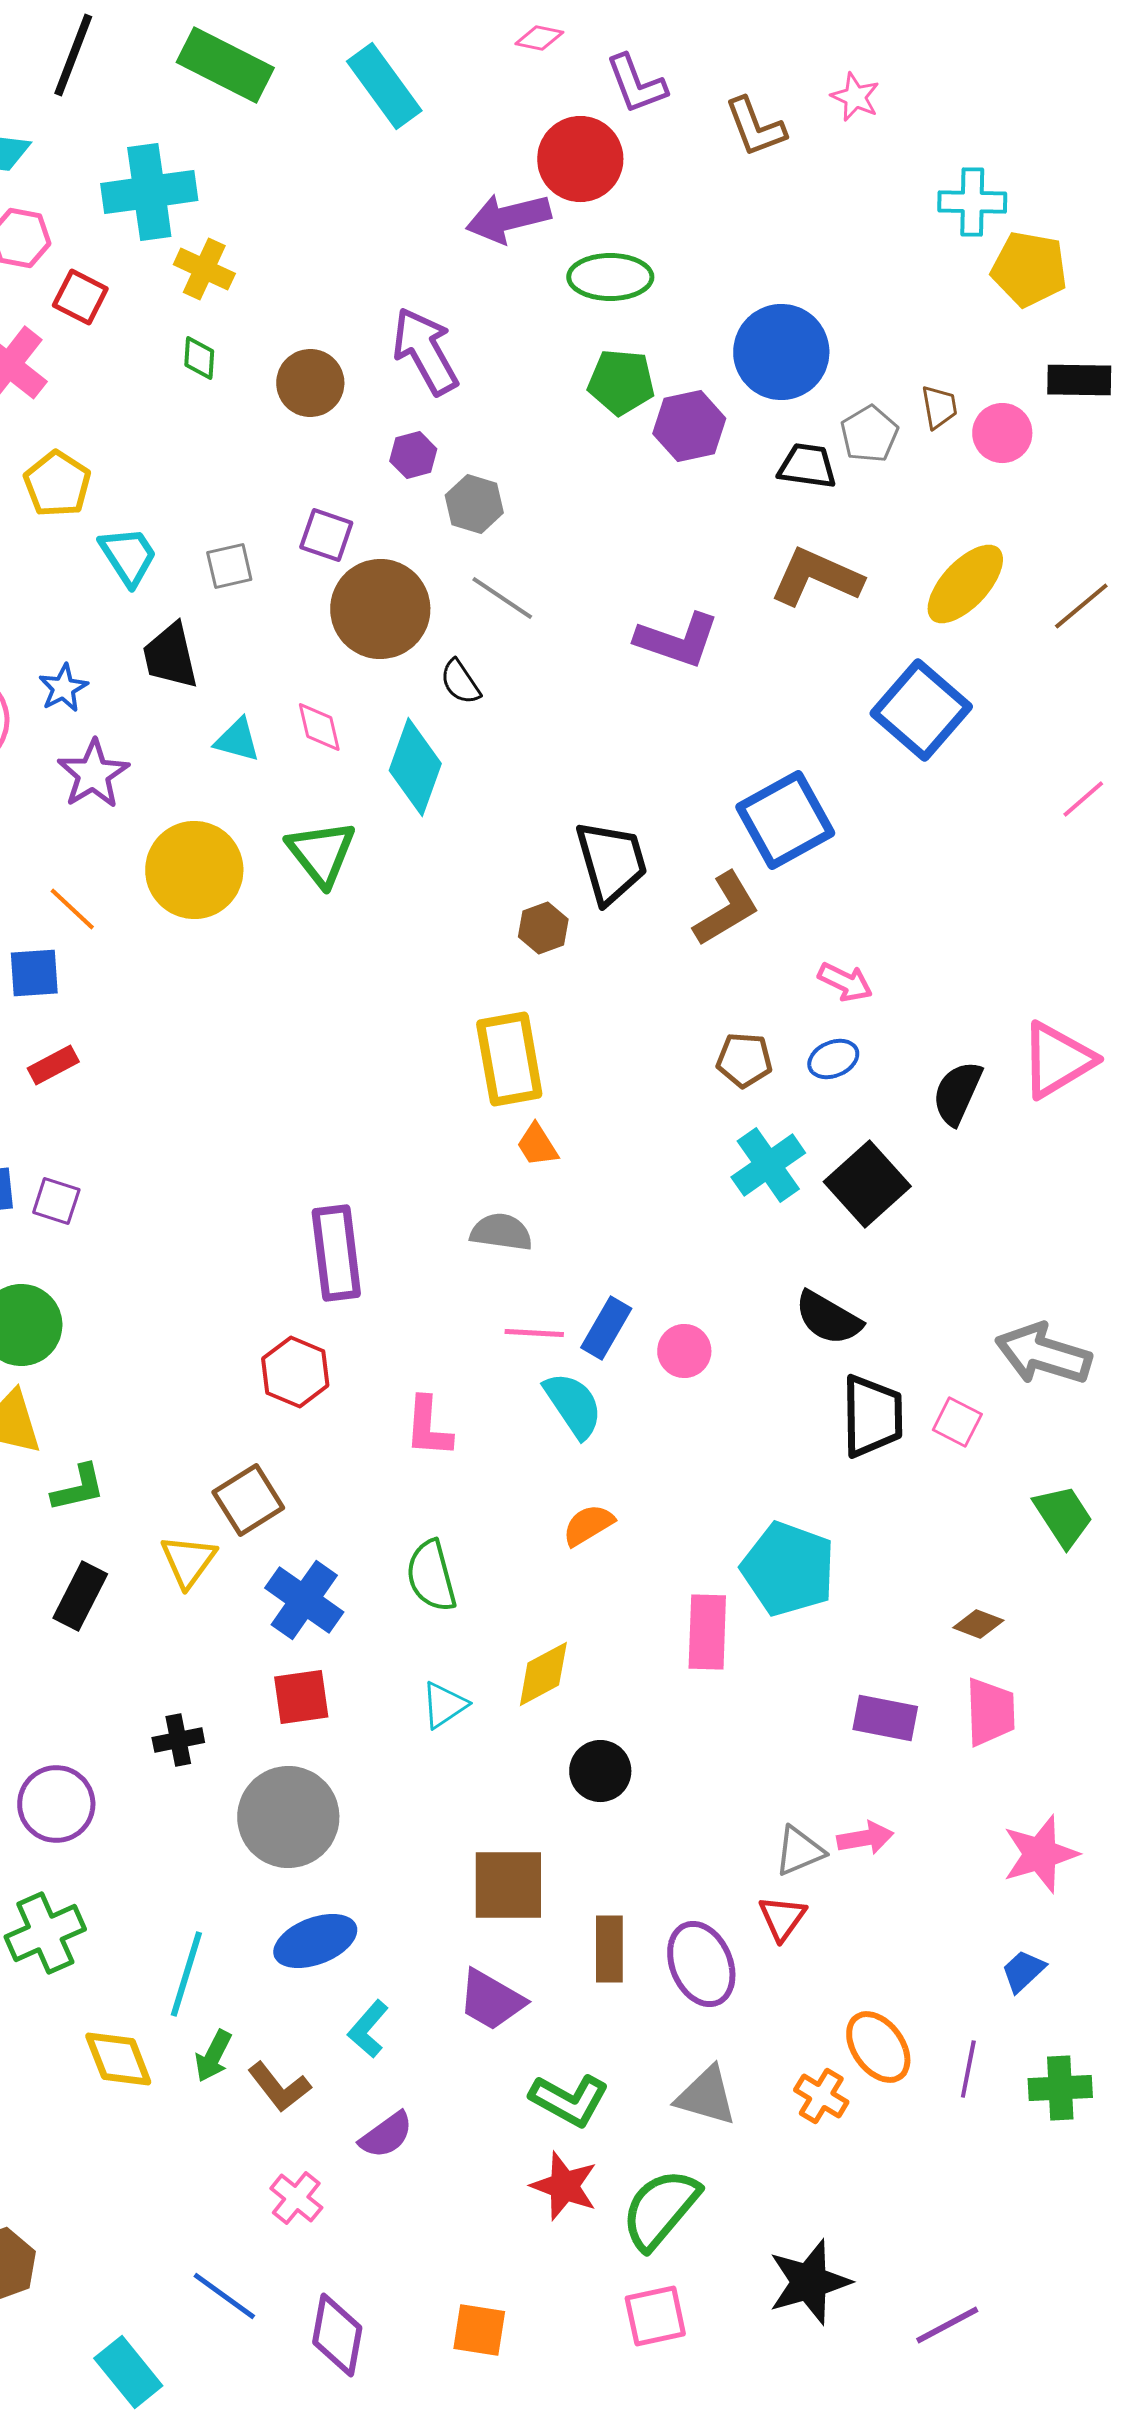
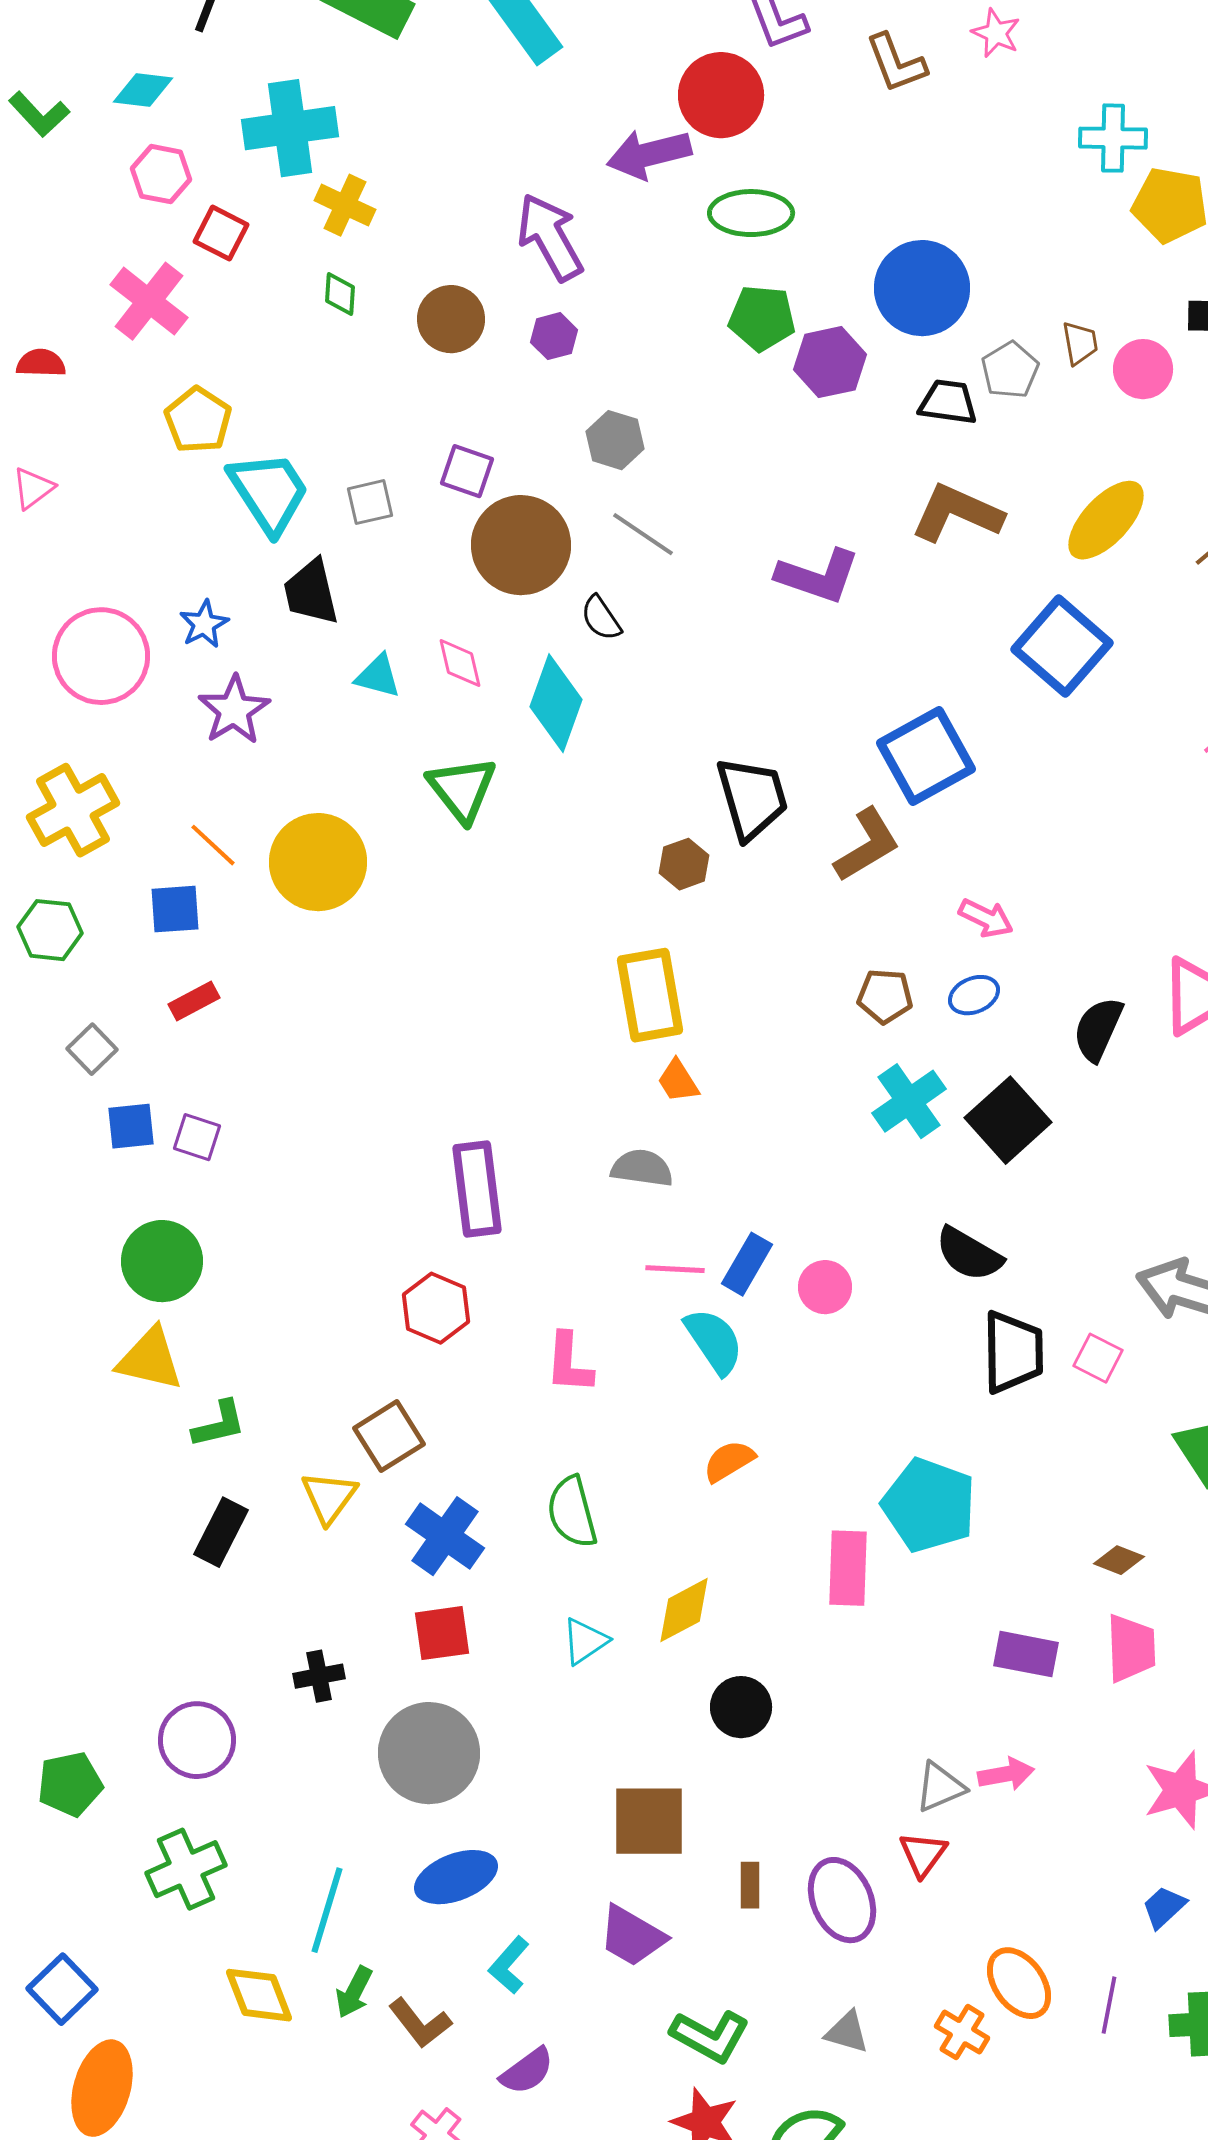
purple arrow: (425, 351) -> (550, 237), moved
purple hexagon: (413, 455) -> (554, 336), moved
cyan trapezoid: (128, 556) -> (269, 492), size x1.4
yellow circle: (194, 870) -> (318, 862), moved
brown rectangle: (609, 1949) -> (750, 1885), size x0.7
gray triangle: (706, 2096) -> (847, 2032), size x0.7

